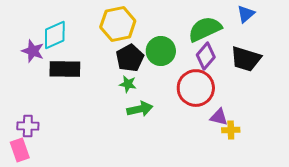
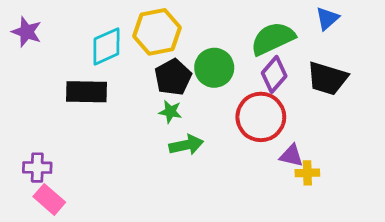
cyan diamond: (55, 35) -> (106, 46), moved
purple star: (33, 51) -> (27, 32), moved
pink rectangle: (20, 150) -> (49, 199), moved, turned -30

